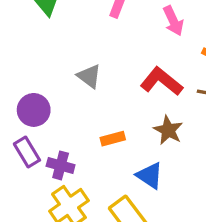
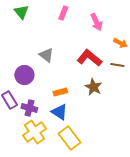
purple circle: (34, 110) -> (24, 75), moved
blue triangle: (150, 176) -> (59, 112), moved

